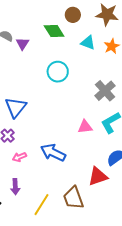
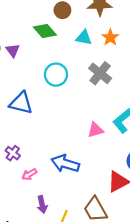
gray cross: (105, 91) -> (100, 73), moved
blue triangle: (16, 107) -> (21, 103), moved, turned -45
purple arrow: (15, 187) -> (42, 205), moved

